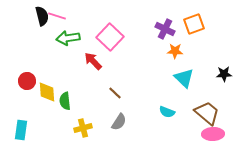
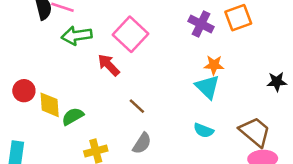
orange star: (175, 51) -> (214, 65), moved
cyan triangle: (184, 78) -> (207, 87), moved
green semicircle: (65, 101) -> (73, 116), turned 66

